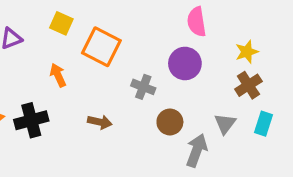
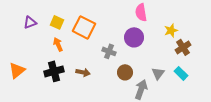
yellow square: (61, 23) -> (57, 22), moved
brown cross: (248, 85) -> (183, 47), moved
black cross: (31, 120) -> (54, 71), moved
cyan rectangle: (263, 124) -> (181, 73), turned -64

